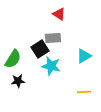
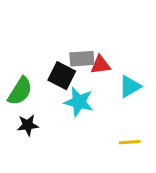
red triangle: (59, 14) -> (100, 65), moved, turned -40
black square: (40, 49) -> (62, 76), turned -30

